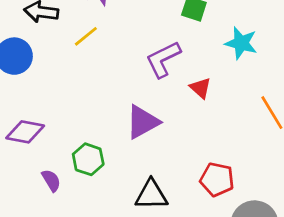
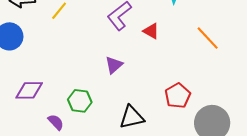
purple triangle: (143, 122) -> (114, 65), size x0.7
red pentagon: (217, 179) -> (178, 96), turned -30

